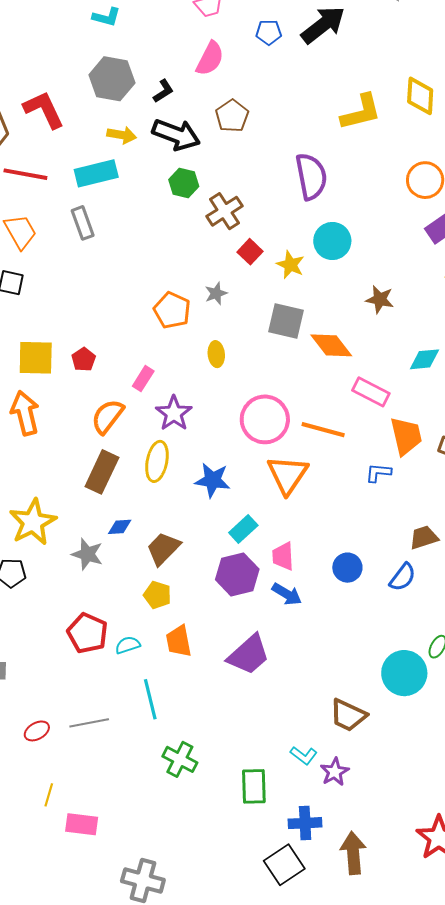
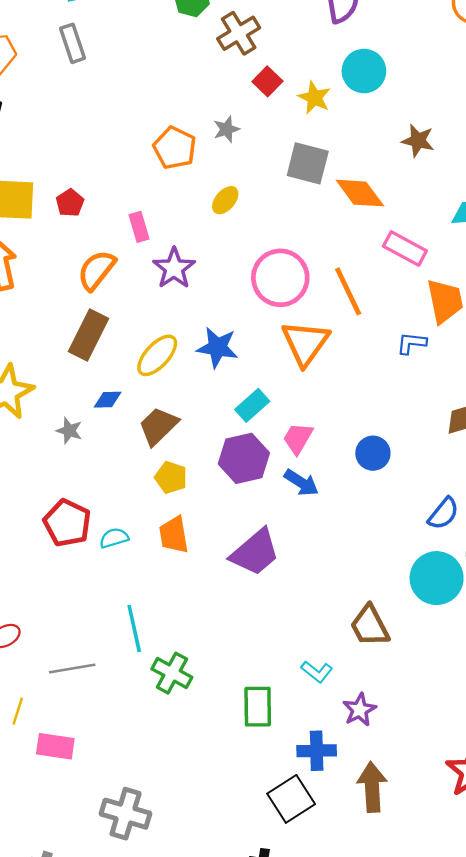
yellow ellipse: (216, 354) -> (225, 200), turned 45
pink rectangle: (143, 379) -> (139, 227), turned -50
orange line: (323, 430) -> (348, 291), turned 48
yellow ellipse: (157, 461) -> (157, 355), moved, turned 30
gray star: (87, 554) -> (69, 431), size x0.7
pink trapezoid: (283, 556) -> (298, 438), turned 32
blue semicircle: (403, 577) -> (443, 513), moved
yellow pentagon: (157, 595) -> (171, 477), moved
cyan line: (150, 699) -> (134, 629), moved
brown trapezoid: (348, 715) -> (370, 626), turned 36
gray line: (89, 723) -> (72, 669), moved
purple star: (335, 772) -> (360, 710), moved

